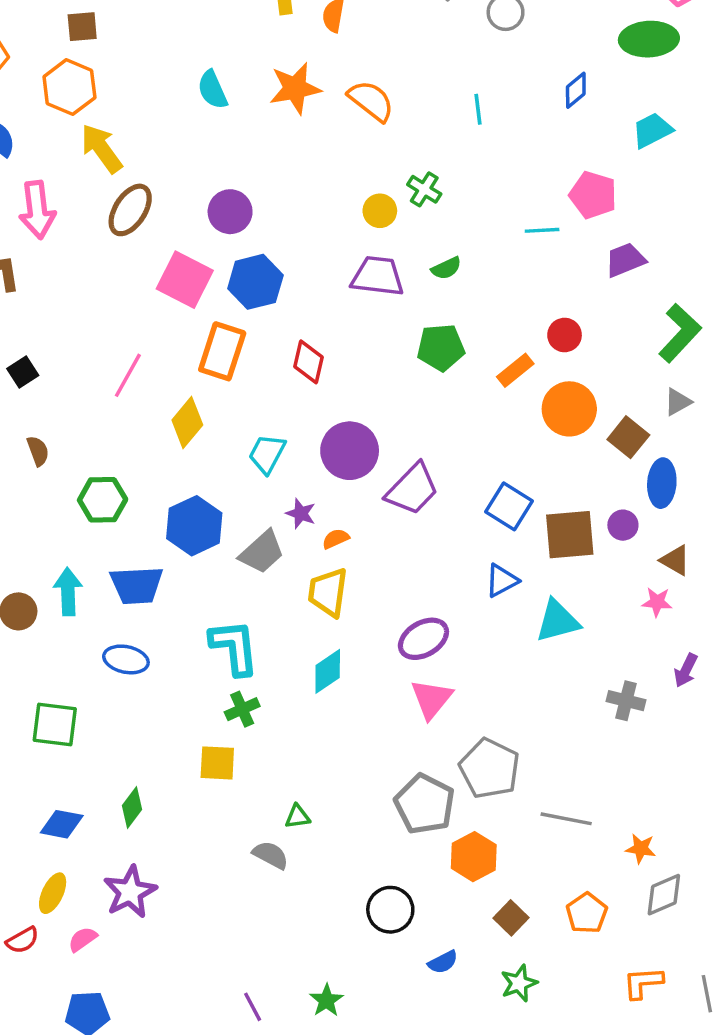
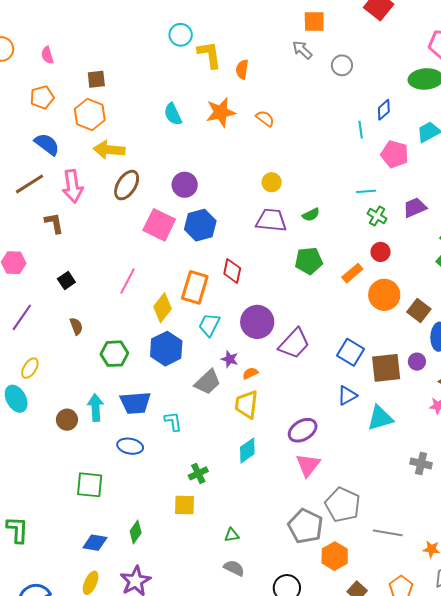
orange semicircle: (371, 101) -> (265, 118), size x0.7
cyan line: (478, 109) -> (361, 130), moved
yellow arrow: (102, 148) -> (109, 150), turned -48
green cross: (424, 189) -> (377, 216), moved
pink pentagon: (593, 195) -> (395, 154), moved
orange rectangle: (222, 351) -> (195, 287), moved
blue hexagon: (194, 526) -> (166, 349), moved
cyan L-shape: (234, 647) -> (173, 421), moved, size x0.6
gray semicircle: (271, 855) -> (234, 568), moved

